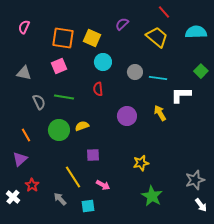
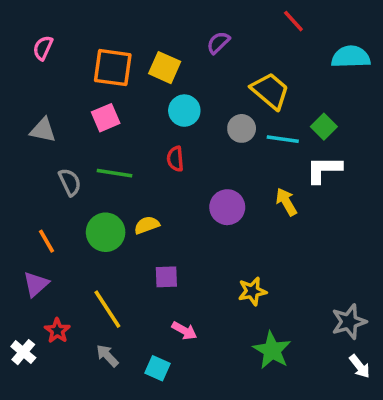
yellow trapezoid: (157, 37) -> (270, 91), moved
green square: (201, 71) -> (324, 127), moved
yellow line: (73, 177) -> (107, 309), moved
cyan square: (88, 206) -> (157, 368), turned 32

